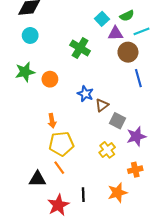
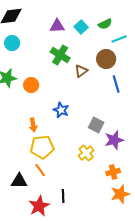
purple triangle: (115, 33) -> (57, 26), moved
blue star: (85, 94) -> (61, 110), moved
brown triangle: (102, 105) -> (81, 71), moved
orange star: (118, 193) -> (120, 194), moved

